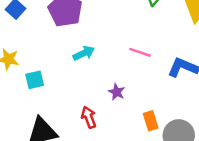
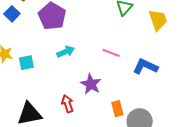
cyan square: (35, 80) -> (26, 63), moved
purple star: (117, 92) -> (91, 84), size x1.5

